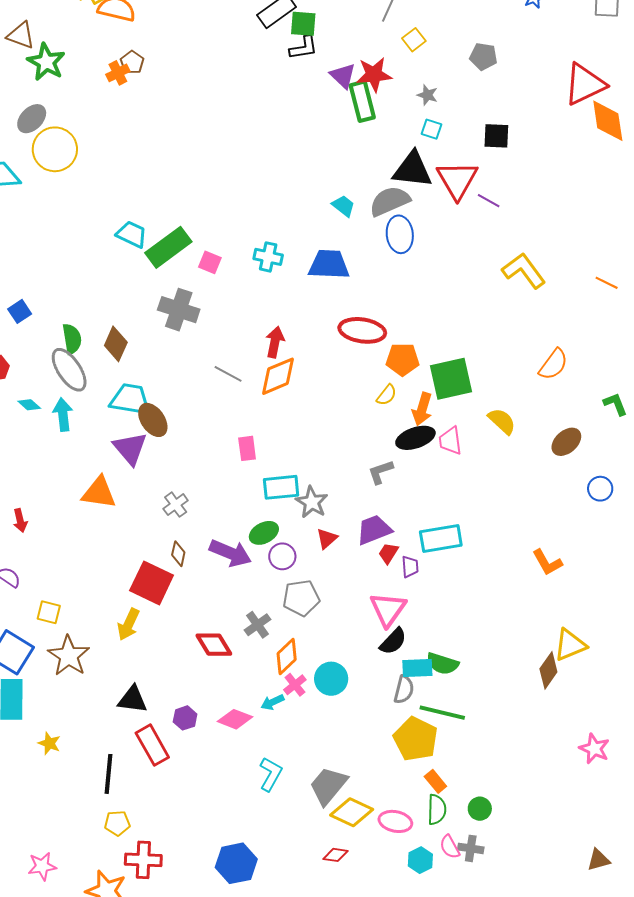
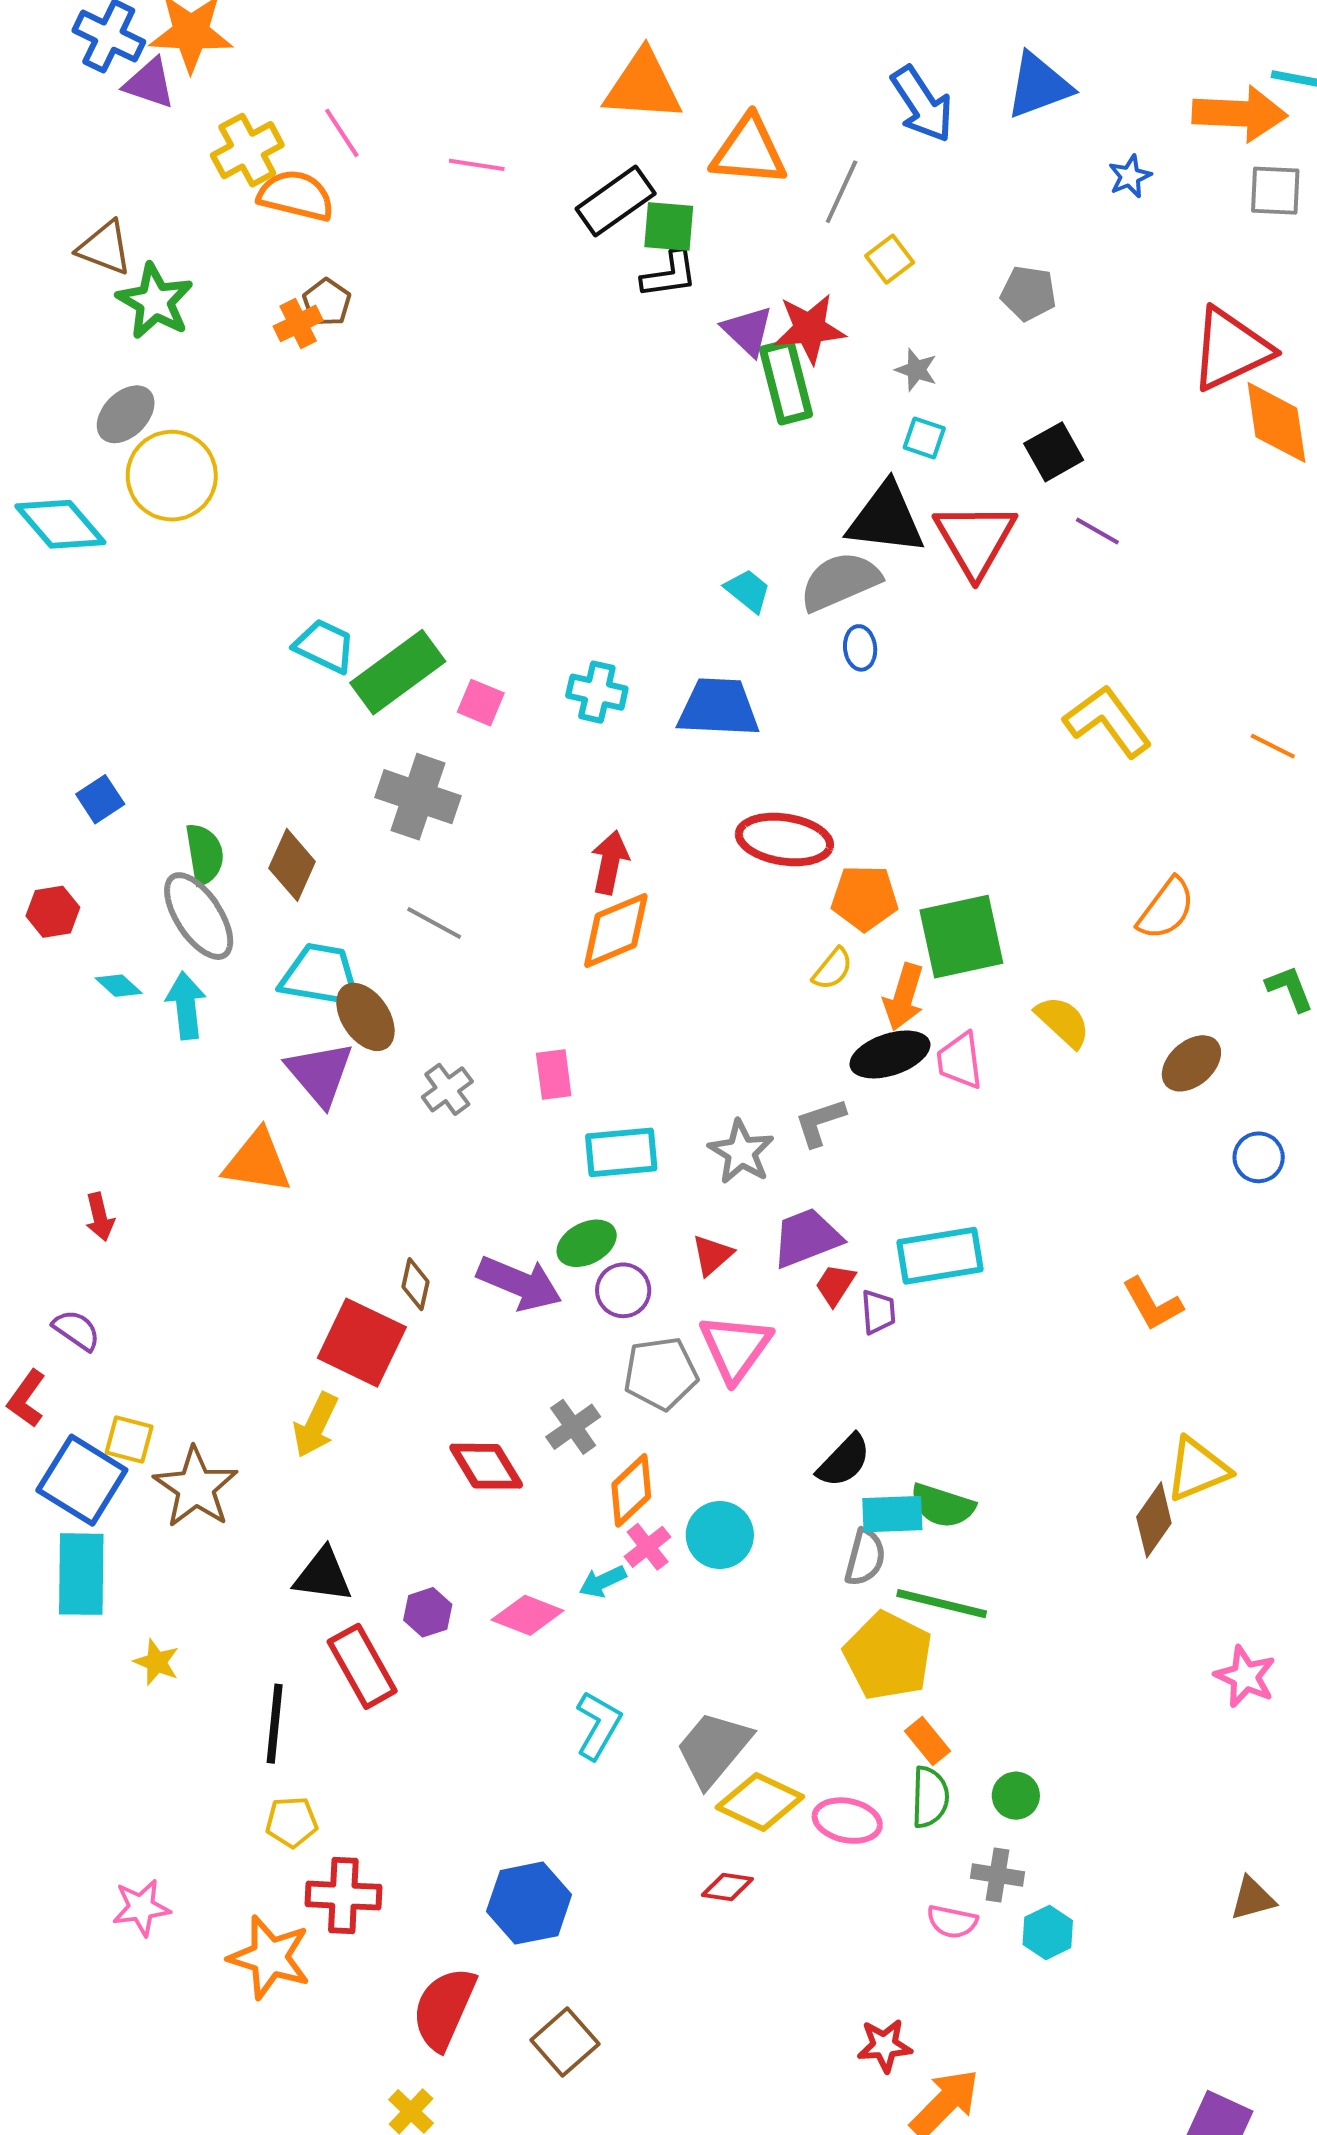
black square: (496, 136) -> (1054, 452), turned -32
purple line: (489, 201) -> (1097, 531), moved
blue ellipse: (400, 234) -> (860, 648), size x0.6
gray line: (228, 374) -> (434, 923), moved
gray star: (312, 502) -> (741, 1152), moved
gray cross: (176, 505) -> (447, 1089), moved
pink triangle: (388, 609) -> (735, 1348), moved
yellow square: (49, 612) -> (129, 1440), moved
pink semicircle: (450, 847) -> (952, 1922), moved, turned -50
cyan hexagon: (420, 860) -> (1048, 1932), moved

